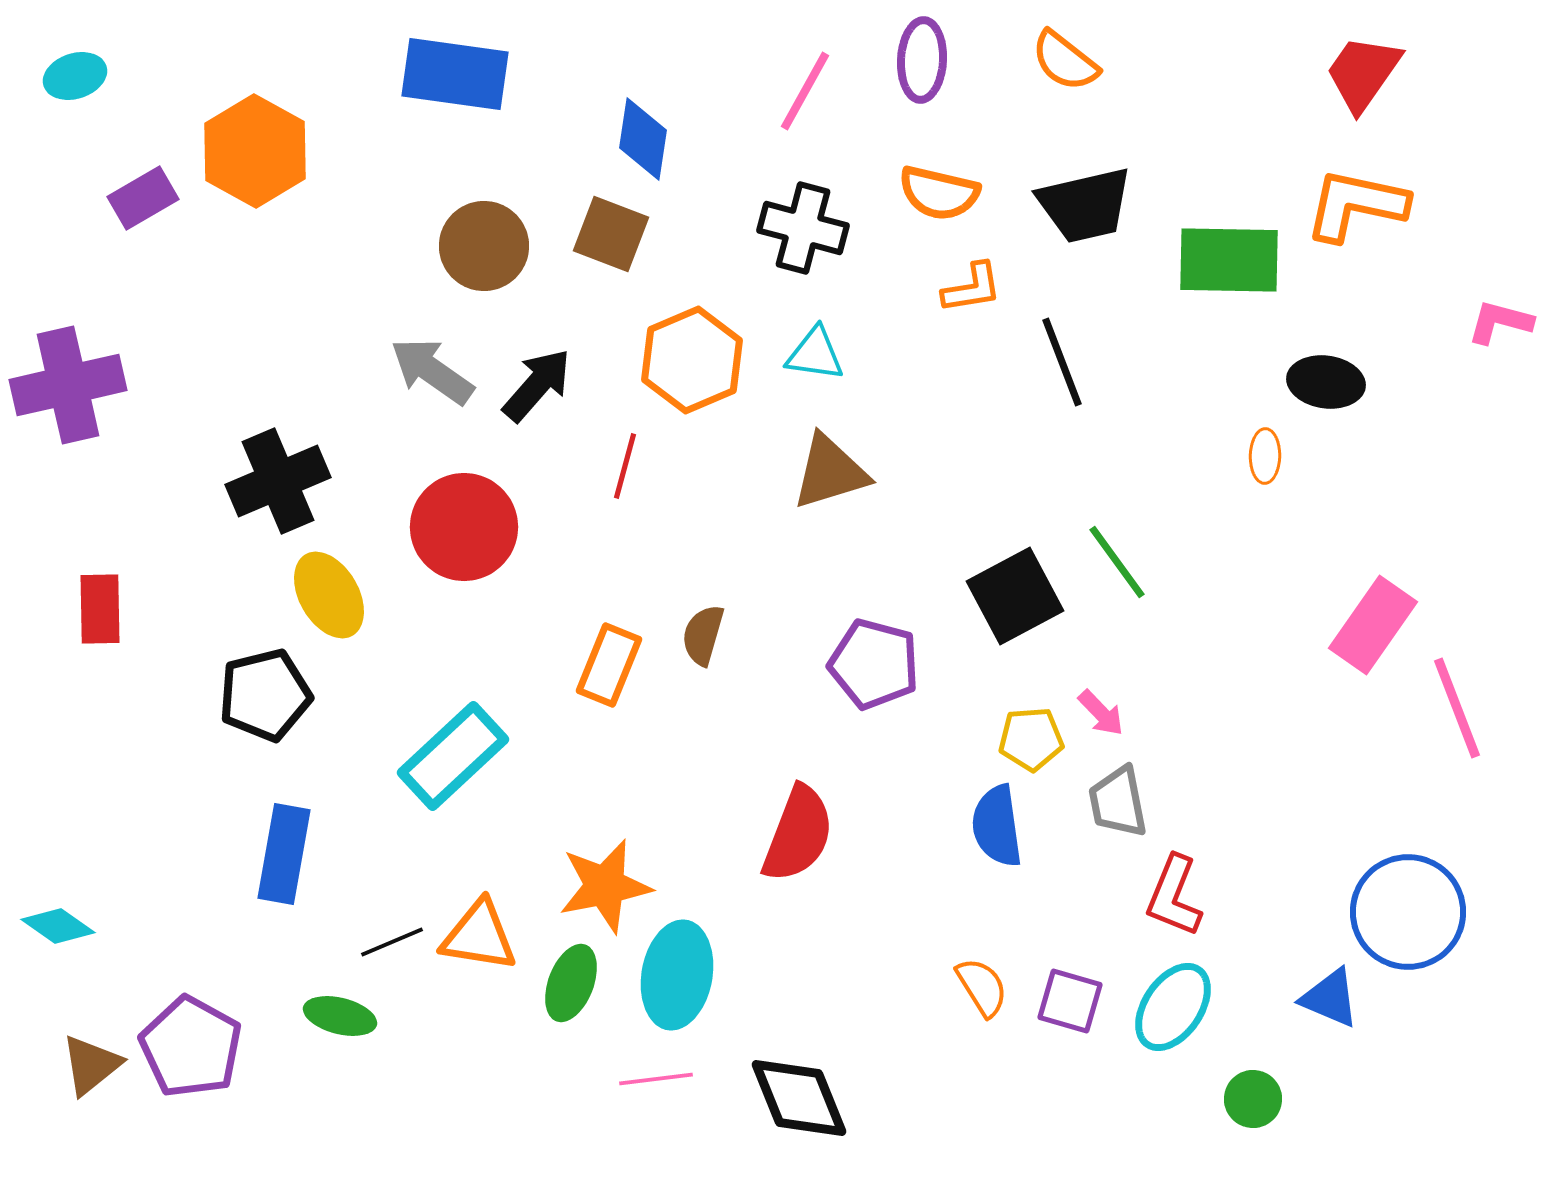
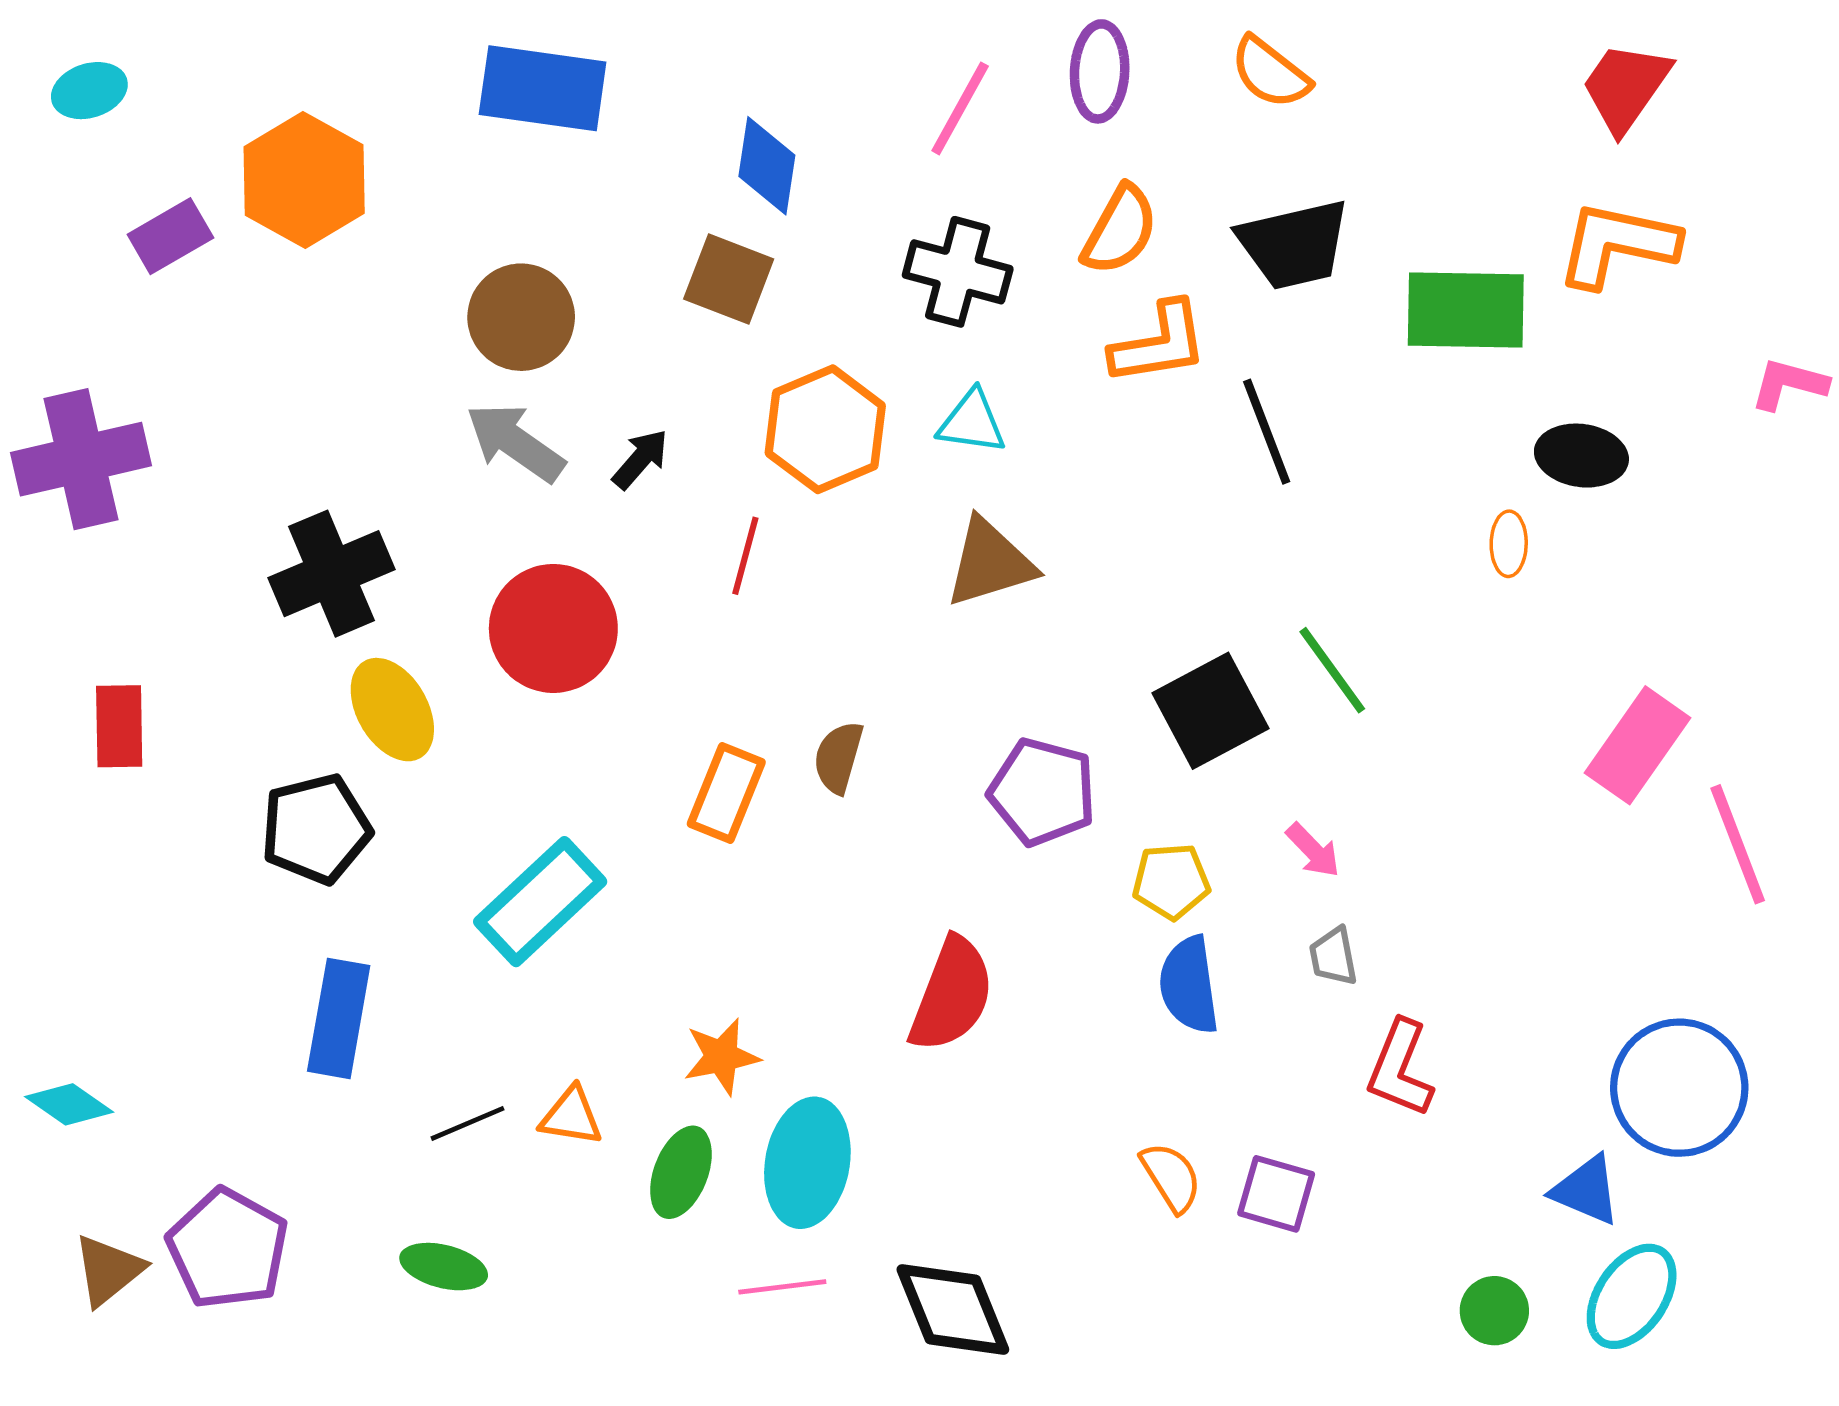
orange semicircle: (939, 193) -> (1120, 230), turned -74
brown circle: (484, 246) -> (521, 317), moved
orange L-shape: (972, 288) -> (1159, 343), size x1.4
black arrow: (537, 385) -> (640, 459), size x0.7
yellow pentagon: (1031, 739) -> (1171, 881), moved
gray trapezoid: (1118, 802) -> (1333, 956), size x0.7
orange star: (605, 886) -> (722, 1057), size x0.7
orange triangle: (479, 936) -> (571, 1116), size x0.7
cyan ellipse: (1173, 1007) -> (1632, 1296), moved
green ellipse: (340, 1016) -> (444, 1267), moved

